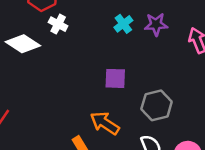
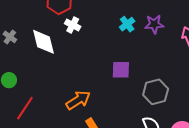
white diamond: (23, 44) -> (44, 42), turned 44
orange arrow: (105, 123) -> (78, 100), moved, turned 115

